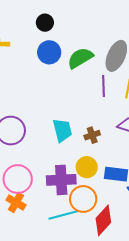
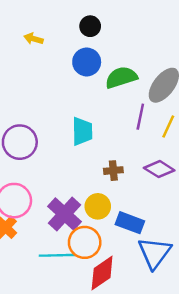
cyan trapezoid: (62, 130) -> (82, 131), moved
purple cross: (61, 180) -> (65, 214), turned 32

